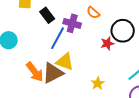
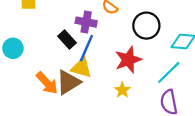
black rectangle: (47, 15) -> (67, 40), moved
blue line: (58, 38) -> (86, 48), moved
red star: (107, 43) -> (128, 60), moved, size x1.6

